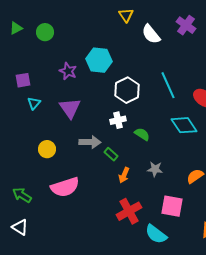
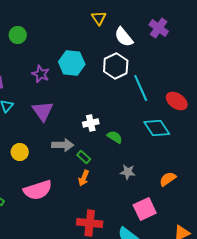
white hexagon: (127, 90) -> (116, 66), moved
orange arrow: (124, 175) -> (84, 178), moved
pink square: (172, 206) -> (145, 209), turned -35
red cross: (129, 211) -> (90, 223), moved, turned 35

